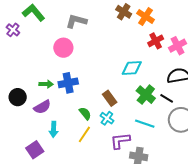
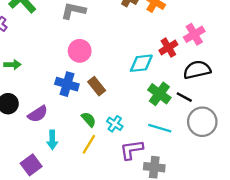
red cross: (156, 41) -> (168, 48), moved
pink circle: (63, 48) -> (80, 51), moved
blue cross: (68, 83) -> (67, 84), turned 30
green arrow: (46, 84) -> (12, 65), moved
brown rectangle: (110, 98) -> (97, 86), moved

